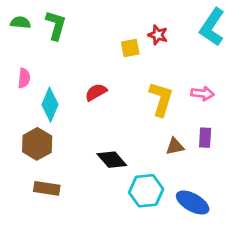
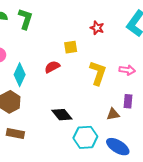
yellow square: (130, 48) -> (71, 47), moved
brown triangle: (175, 146) -> (113, 114), moved

